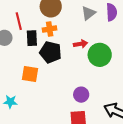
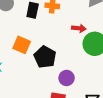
black pentagon: (51, 52) -> (45, 57), moved

